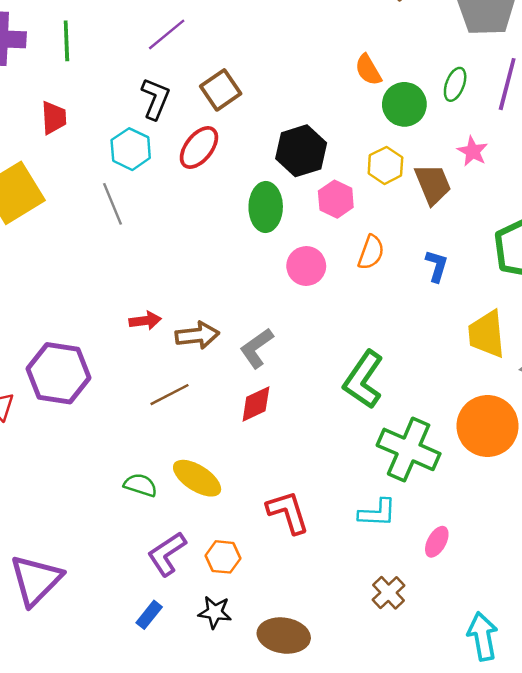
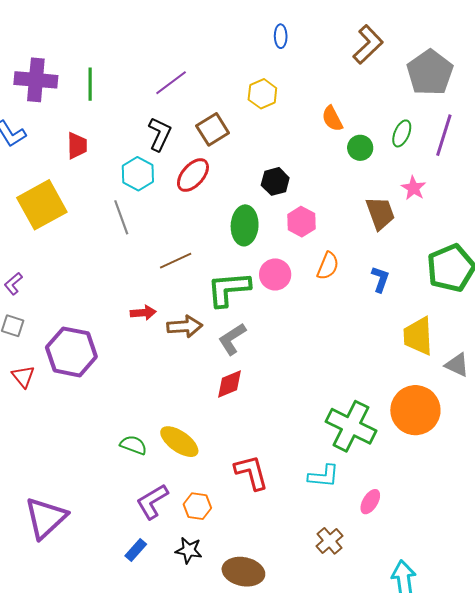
green circle: (404, 104) -> (360, 148), size x0.7
black hexagon: (301, 151) -> (275, 181), size x0.7
yellow hexagon: (385, 165) -> (262, 94), moved
green L-shape: (363, 380) -> (229, 289), moved, turned 48
brown line: (169, 395) -> (176, 261), moved

